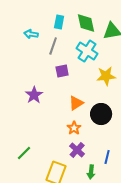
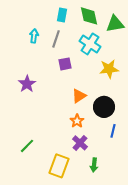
cyan arrow: (31, 34) -> (34, 36), moved, turned 88
purple star: (34, 95) -> (27, 84), moved
blue line: (107, 157) -> (113, 131), moved

